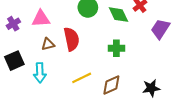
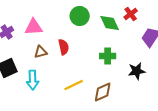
red semicircle: (72, 39) -> (64, 47), size x0.7
black star: (151, 88) -> (137, 71), moved

